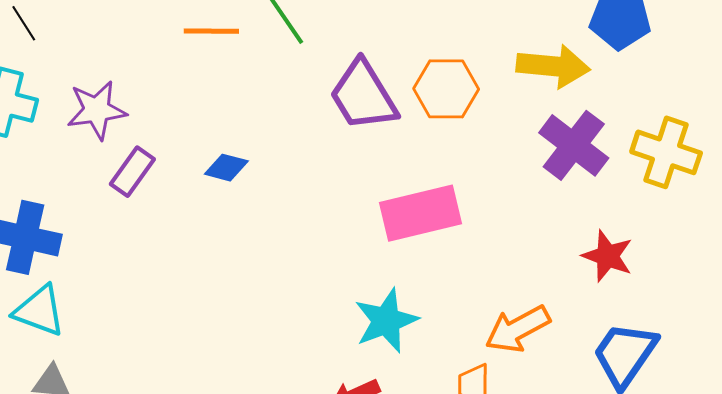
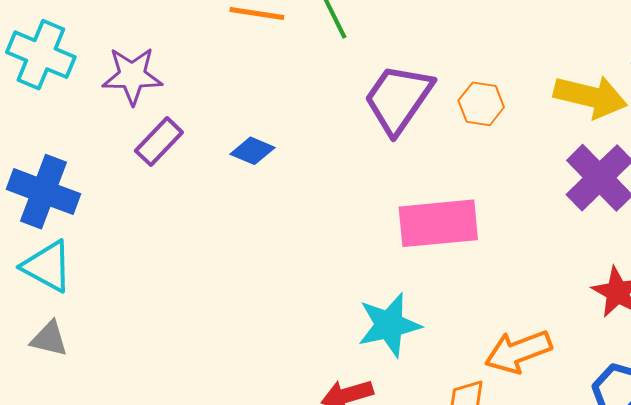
orange hexagon: (446, 89) -> (481, 104), size x0.7
purple trapezoid: (363, 96) -> (398, 99), turned 58

